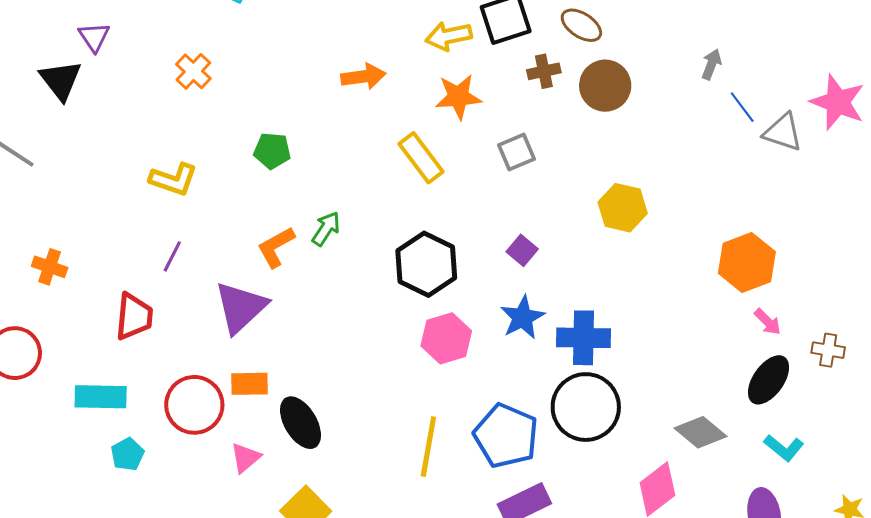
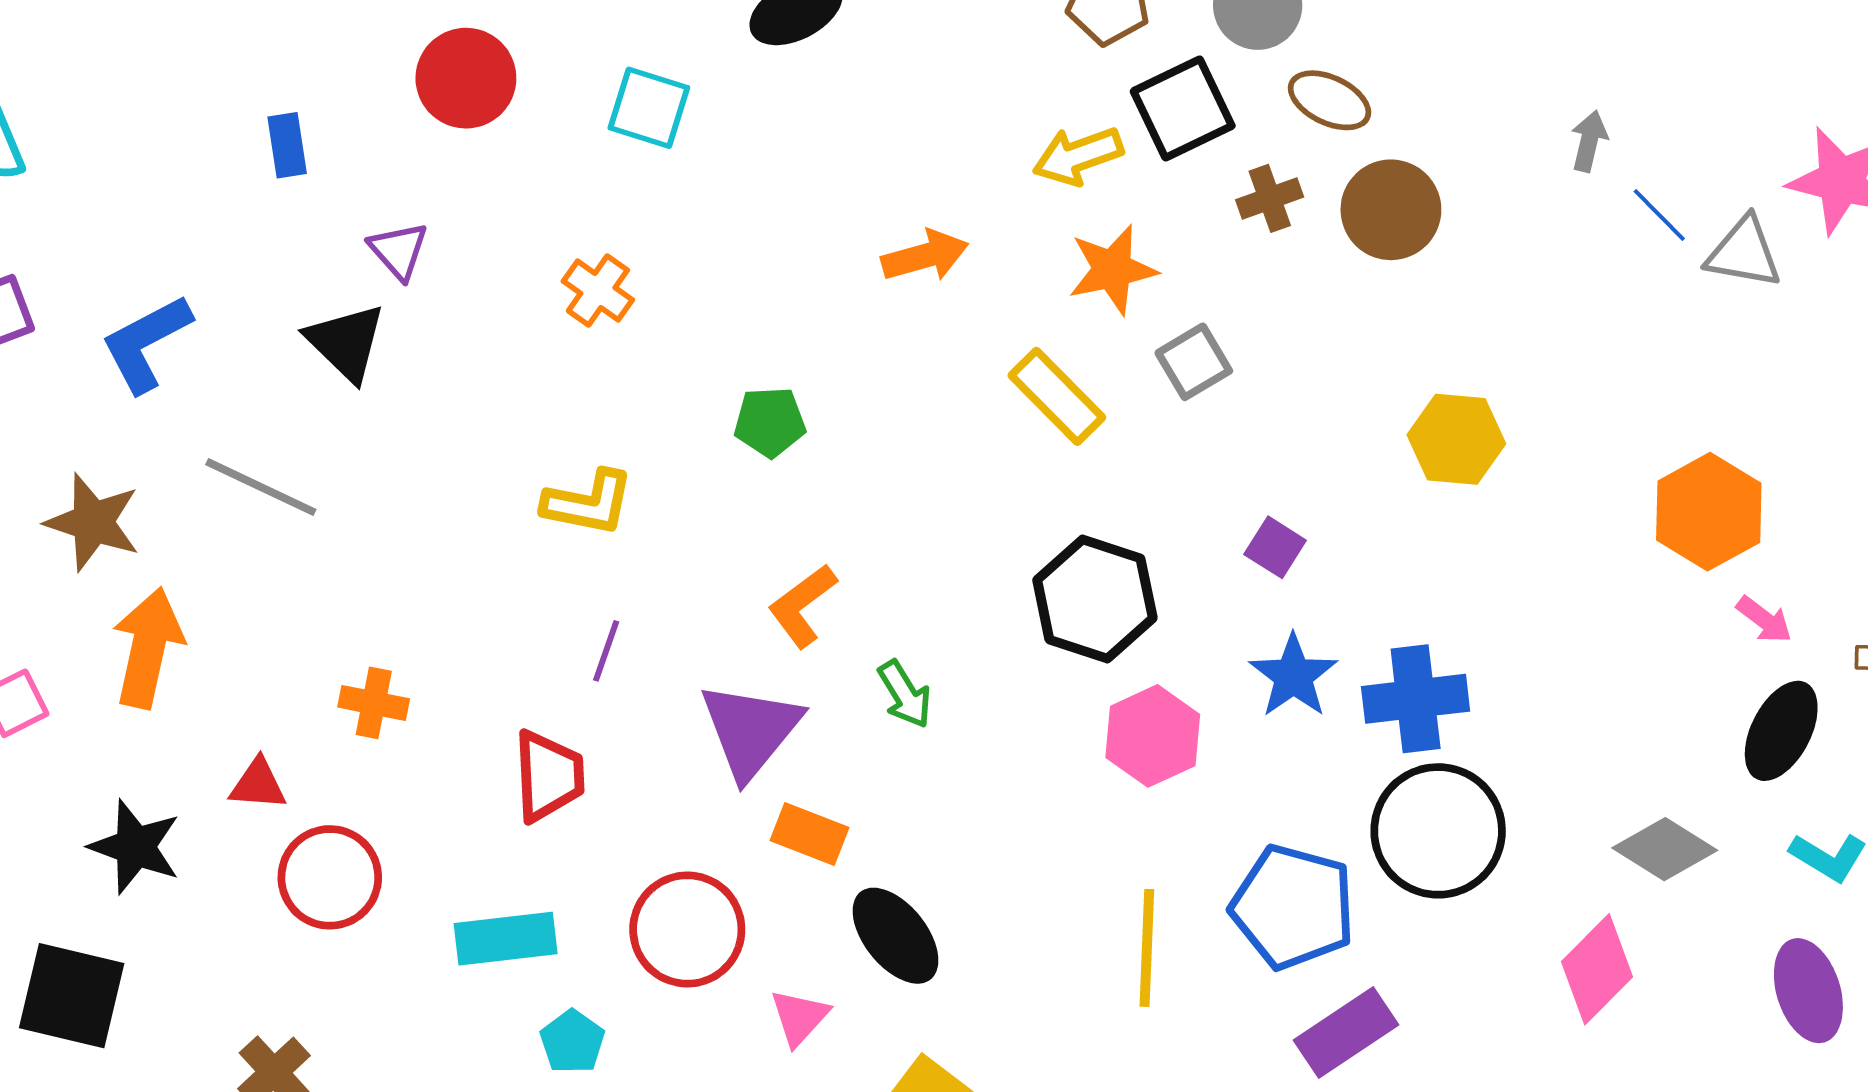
gray square: (516, 152) -> (1194, 362), moved
green arrow: (326, 229) -> (905, 694), moved, turned 123
orange rectangle: (250, 384) -> (810, 834), moved, turned 30

